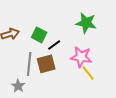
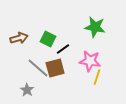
gray line: (29, 64) -> (38, 68), turned -55
yellow line: (88, 73) -> (97, 77), turned 56

